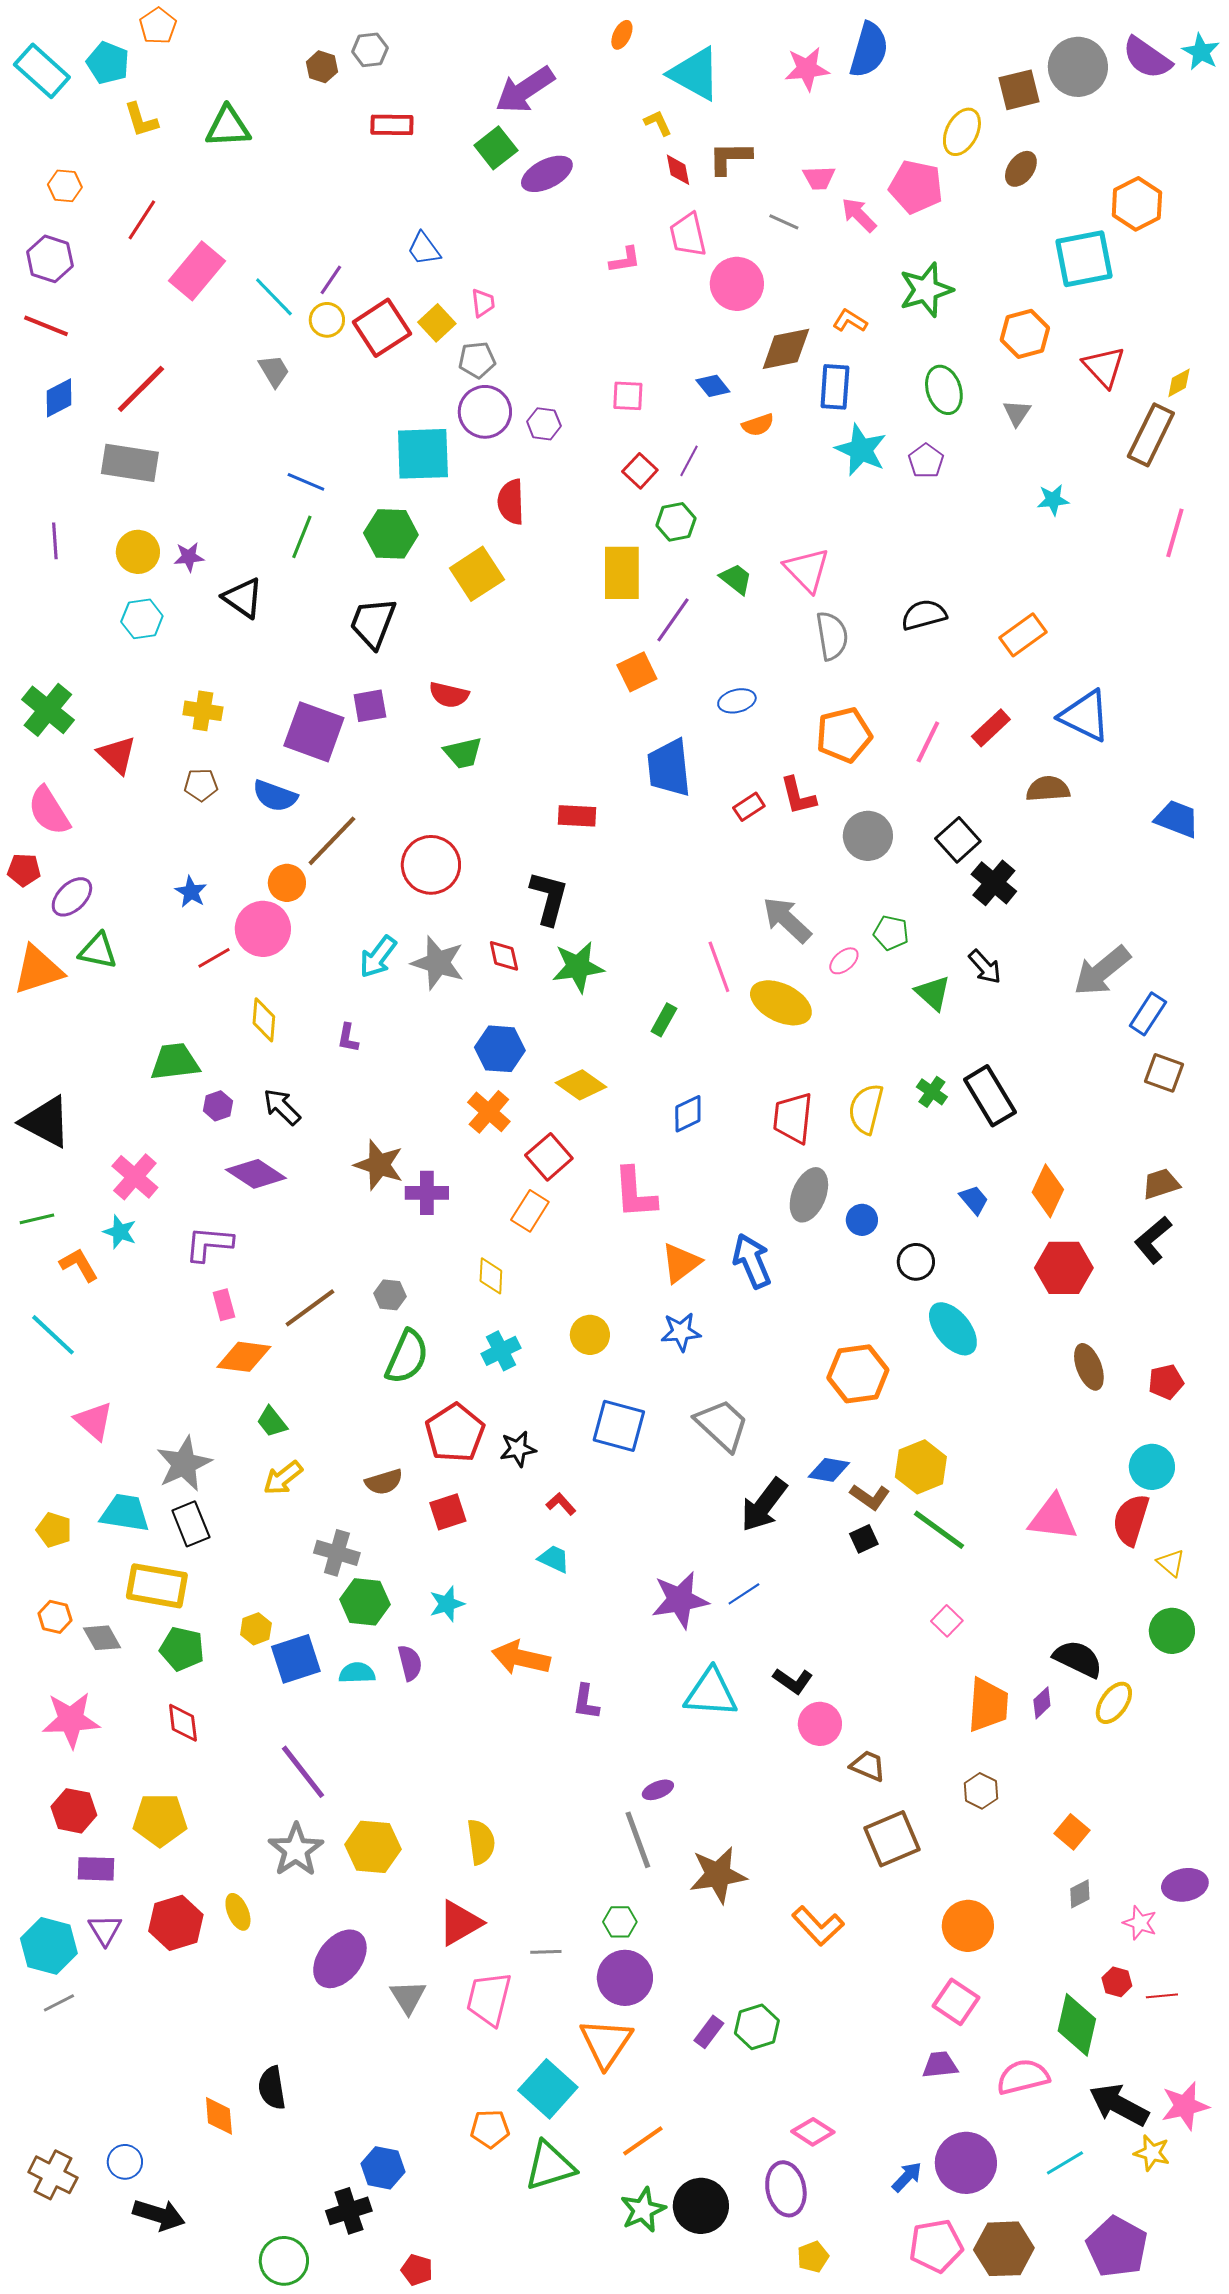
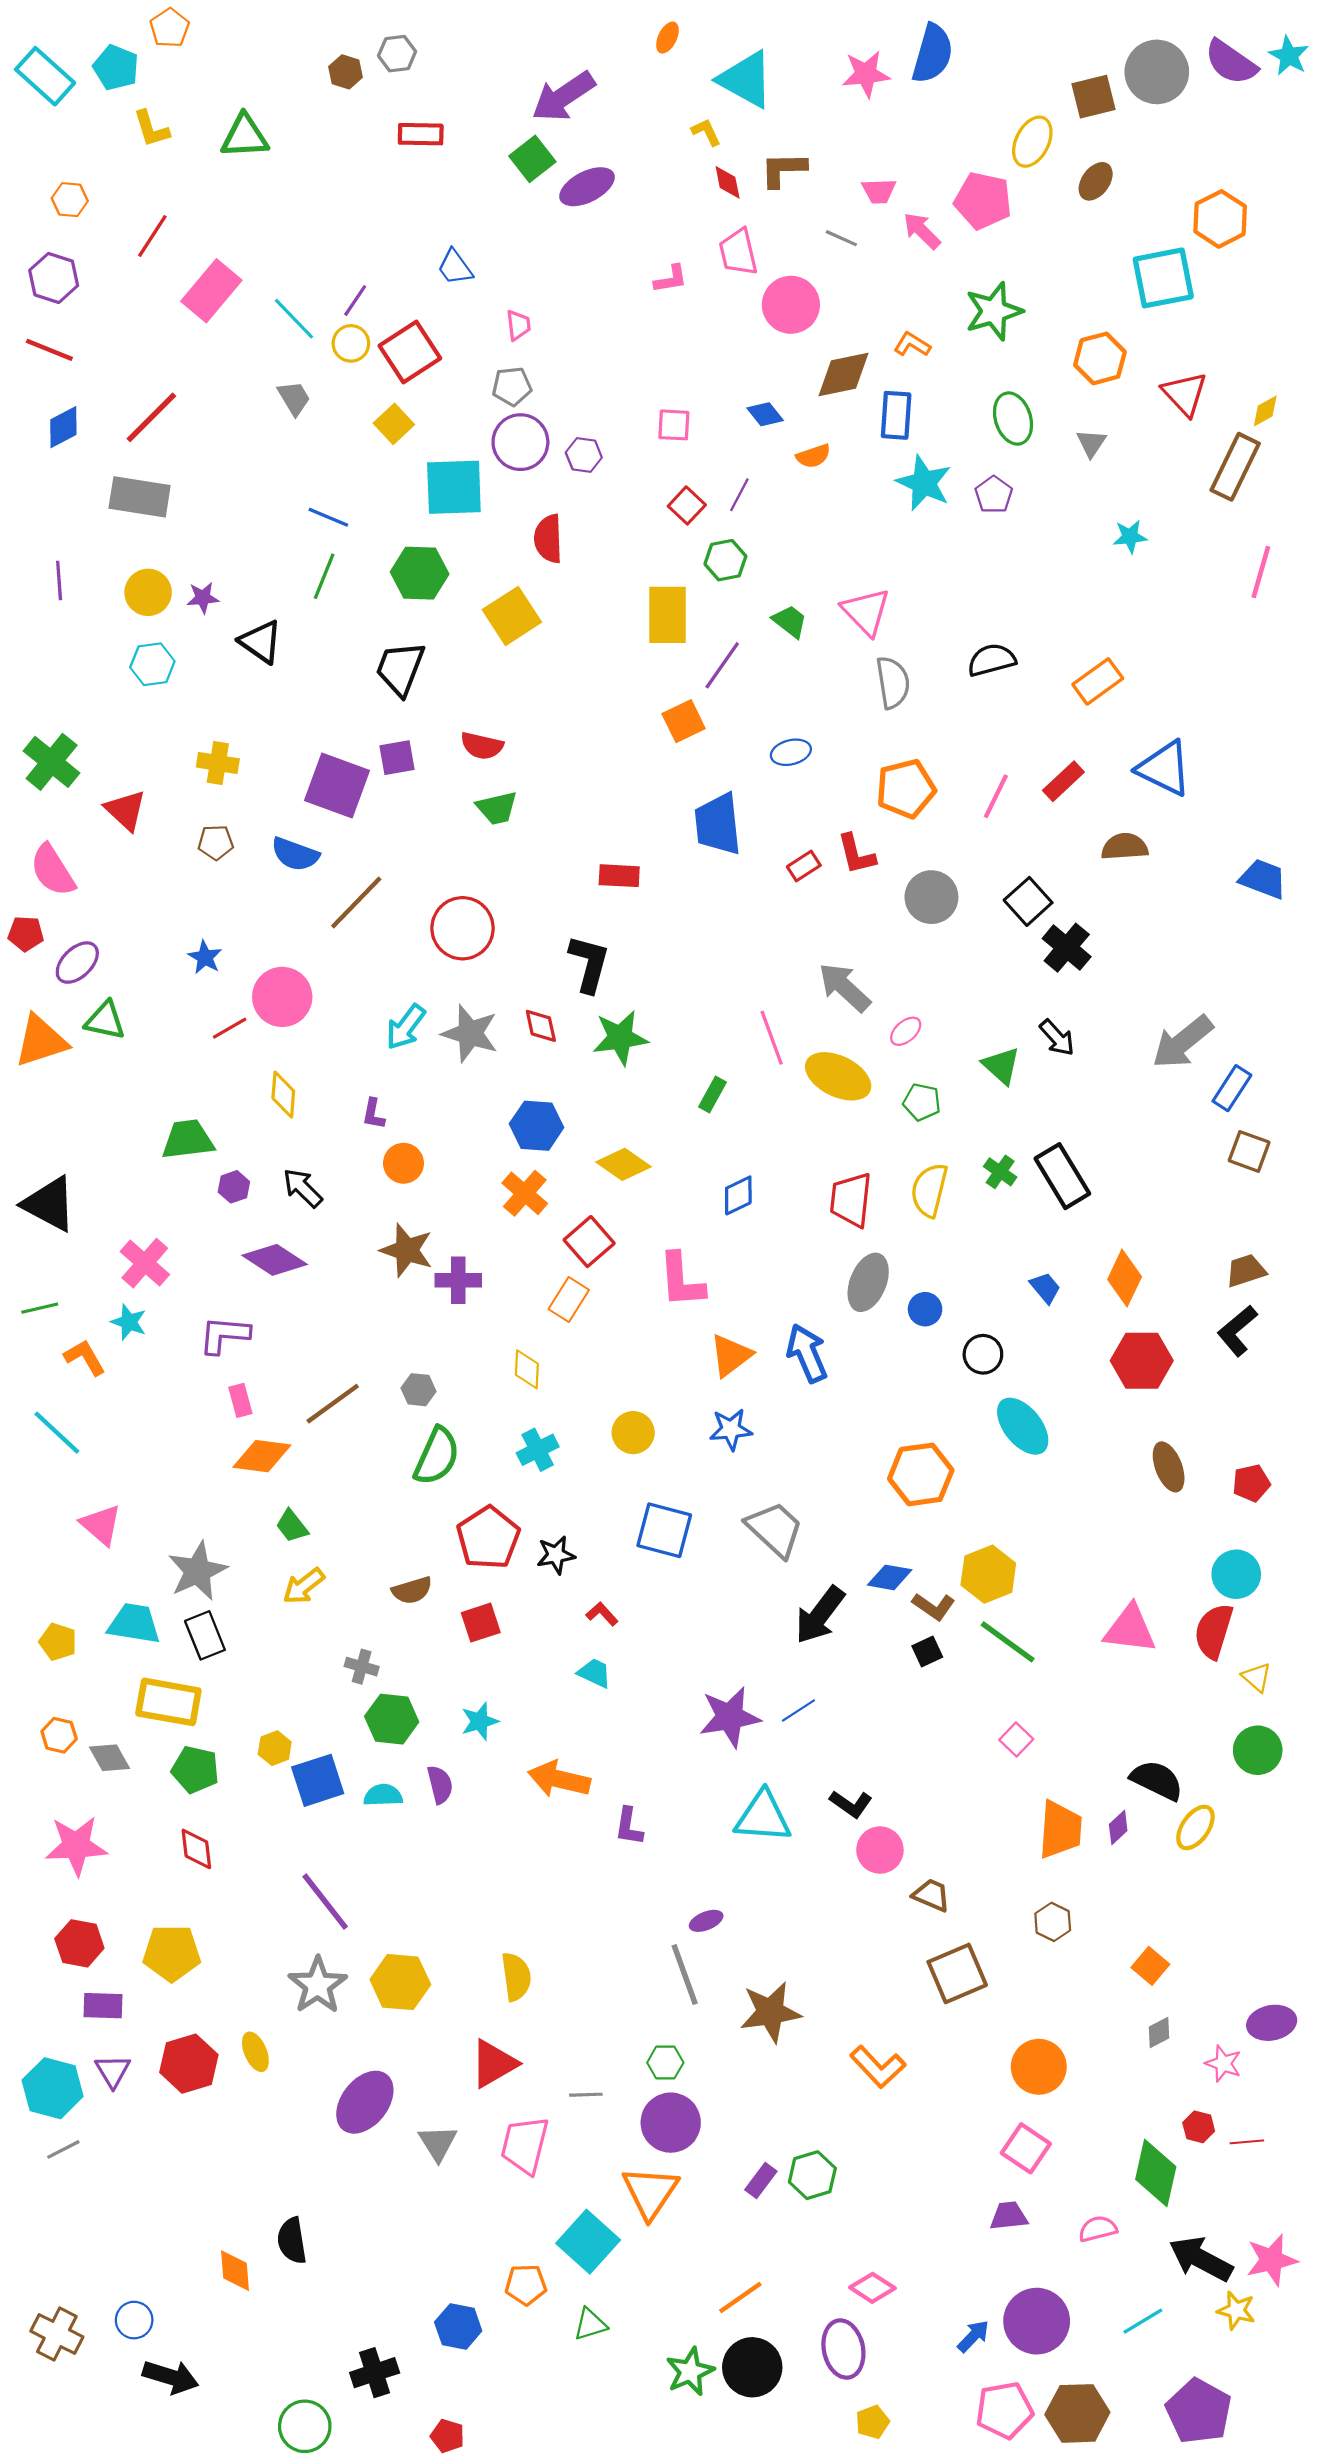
yellow square: (437, 323) -> (394, 424), moved
orange circle: (287, 883) -> (403, 1163), moved
green pentagon: (891, 933) -> (922, 1102), moved
gray cross: (337, 1553) -> (362, 1667), size x0.7
pink semicircle: (1023, 2077) -> (1098, 2229), size x0.7
orange line: (643, 2141) -> (740, 2298), moved
green triangle: (550, 2166) -> (590, 2324), size x0.6
blue hexagon: (383, 2168) -> (458, 2326), moved

